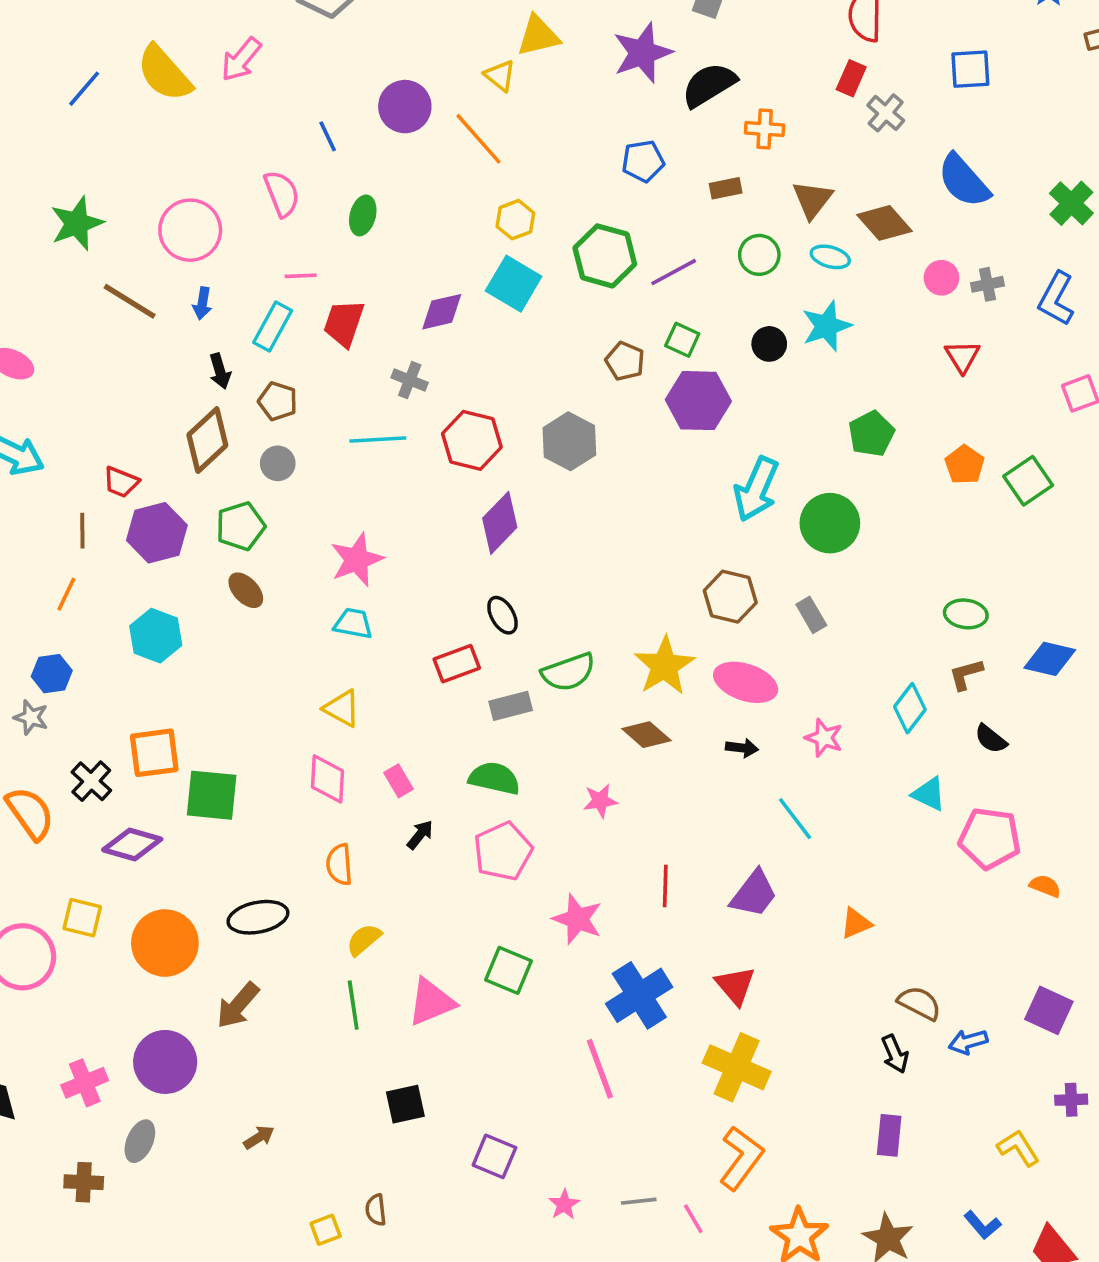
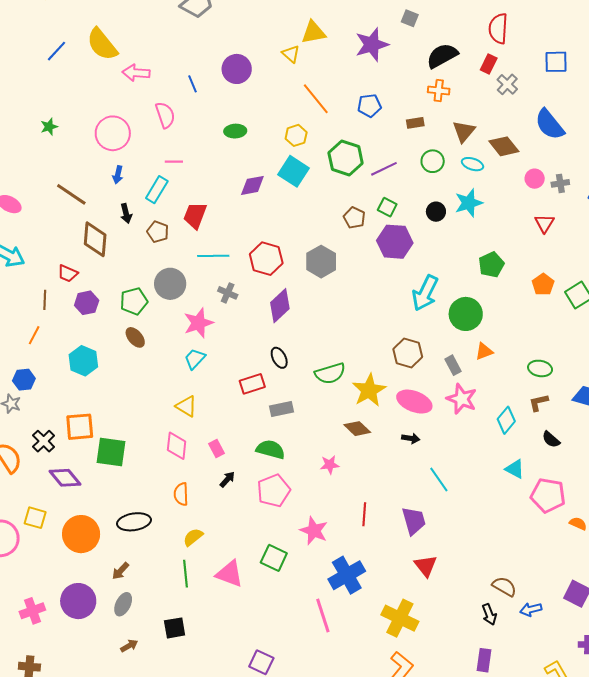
pink arrow: (241, 59) -> (136, 73), moved, turned 52
black semicircle: (709, 85) -> (442, 56), moved
orange line: (479, 139) -> (316, 99), moved
green ellipse: (363, 215) -> (235, 131), moved, turned 70
green star: (77, 223) -> (49, 127), size x0.6
brown line: (130, 301) -> (71, 194), moved
red trapezoid: (344, 323) -> (195, 215), moved
gray cross: (410, 380) -> (228, 293), moved
brown diamond: (207, 440) -> (95, 239), moved, turned -45
gray circle: (278, 463) -> (170, 284), moved, size x1.6
purple hexagon: (157, 533) -> (87, 303), size x0.7
cyan trapezoid: (353, 623) -> (195, 359), turned -60
green semicircle: (568, 672) -> (330, 373), moved
pink star: (824, 738) -> (462, 399), moved, size x1.4
purple diamond: (132, 844) -> (65, 478), turned 32
purple trapezoid: (754, 894) -> (414, 521), turned -56
orange triangle: (856, 923) -> (484, 351), moved
red triangle: (735, 986) -> (426, 566), moved
pink triangle: (431, 1002) -> (230, 574), turned 40
brown arrow: (238, 1005) -> (120, 571), size x0.7
black square: (405, 1104) -> (175, 628), moved
gray ellipse: (140, 1141) -> (123, 604), moved

